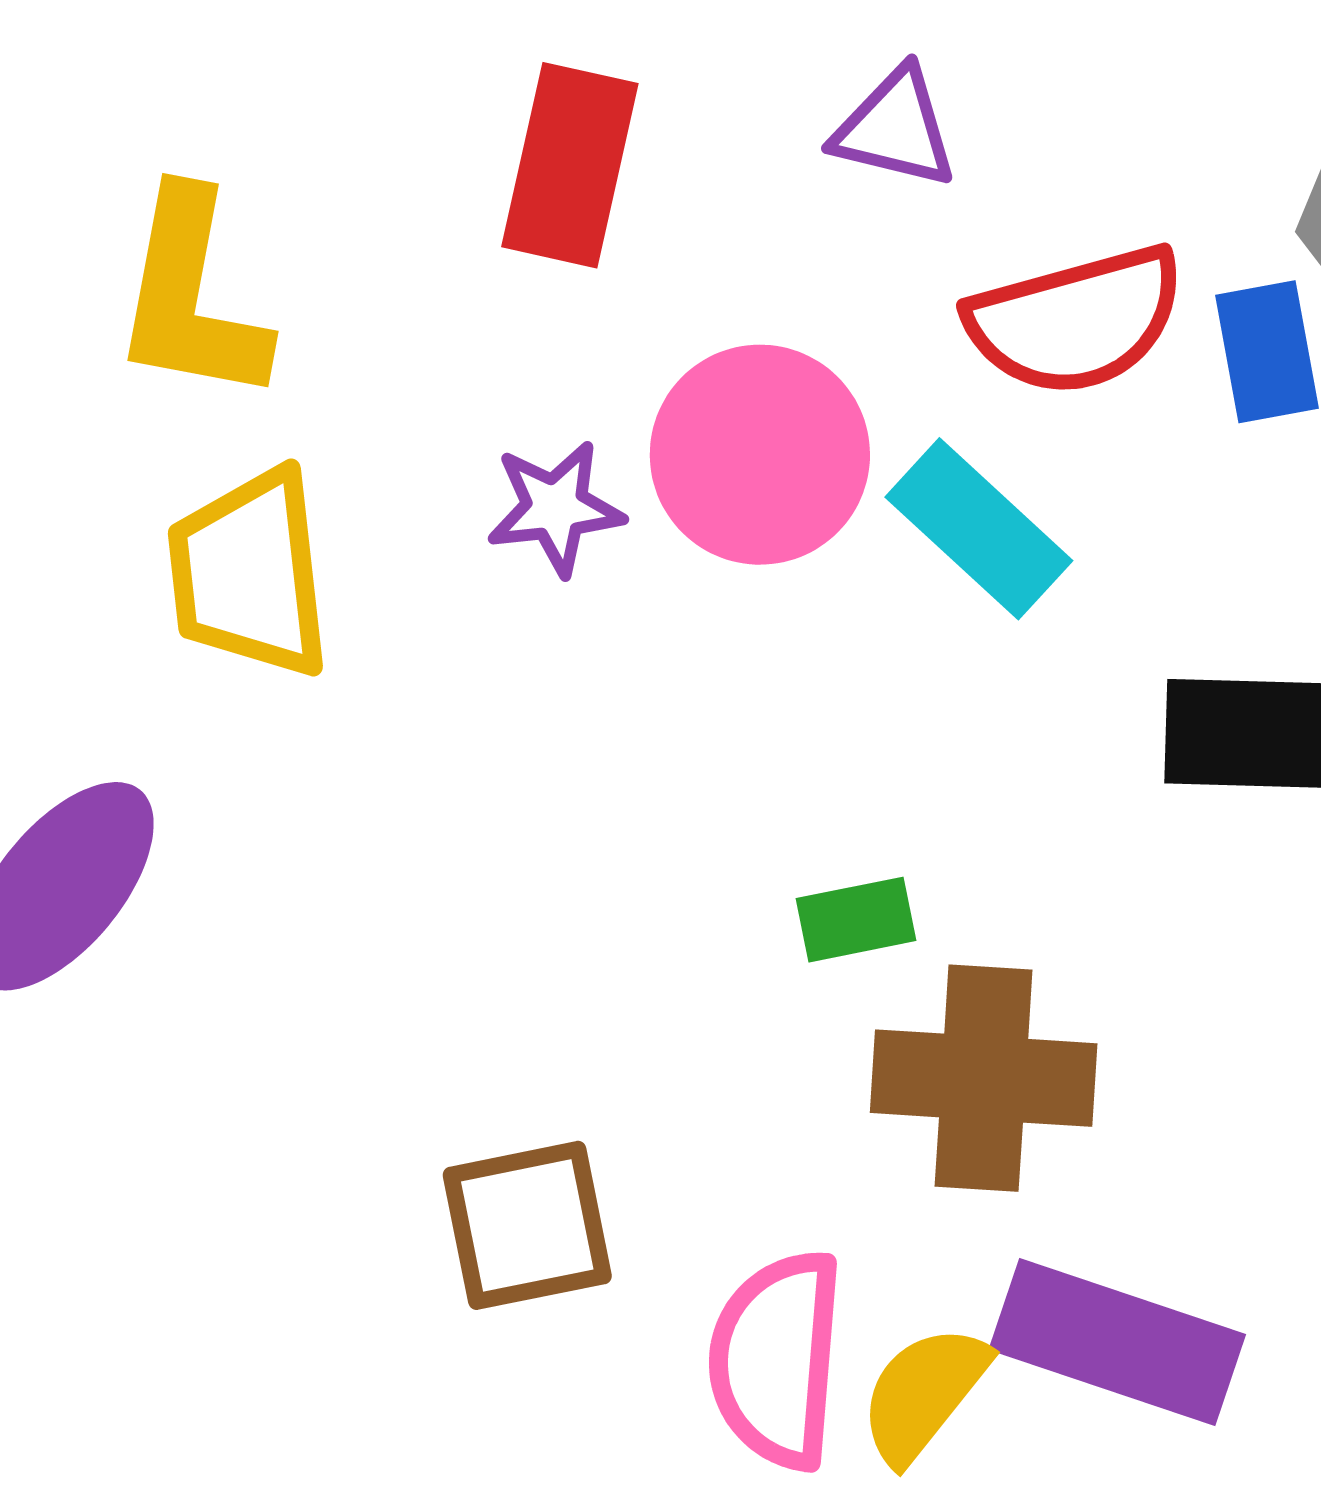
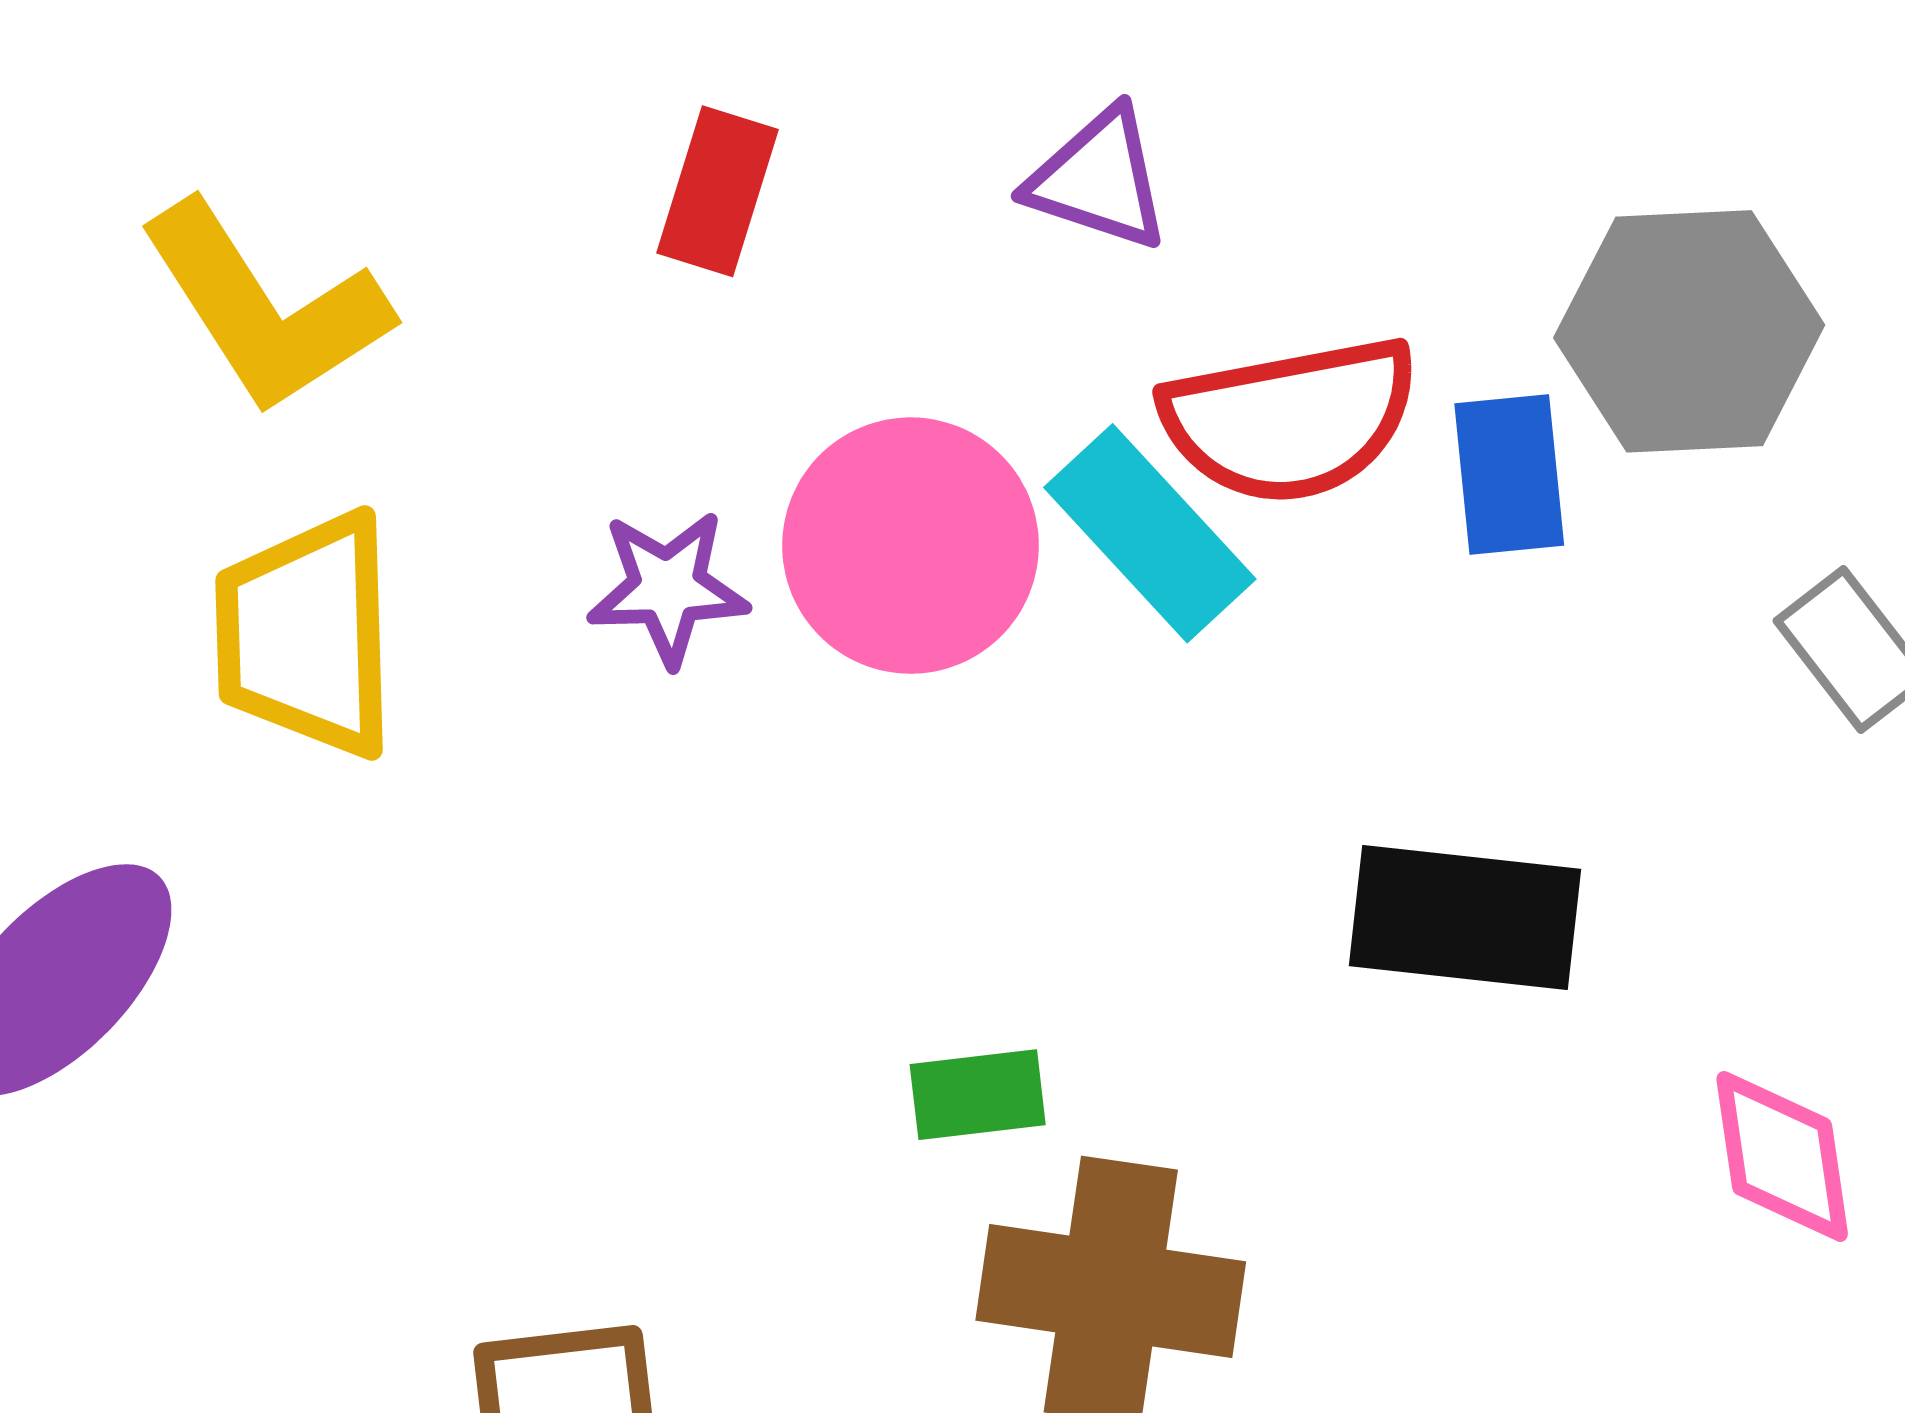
red rectangle: (570, 165) -> (717, 191), size x0.7
yellow L-shape: (191, 297) -> (265, 308), turned -48
cyan rectangle: (979, 529) -> (1150, 533), moved

